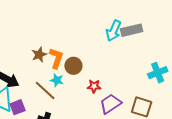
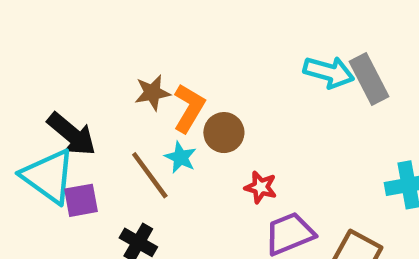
gray rectangle: (132, 30) -> (369, 79), turned 65
cyan arrow: (114, 31) -> (329, 72), turned -110

